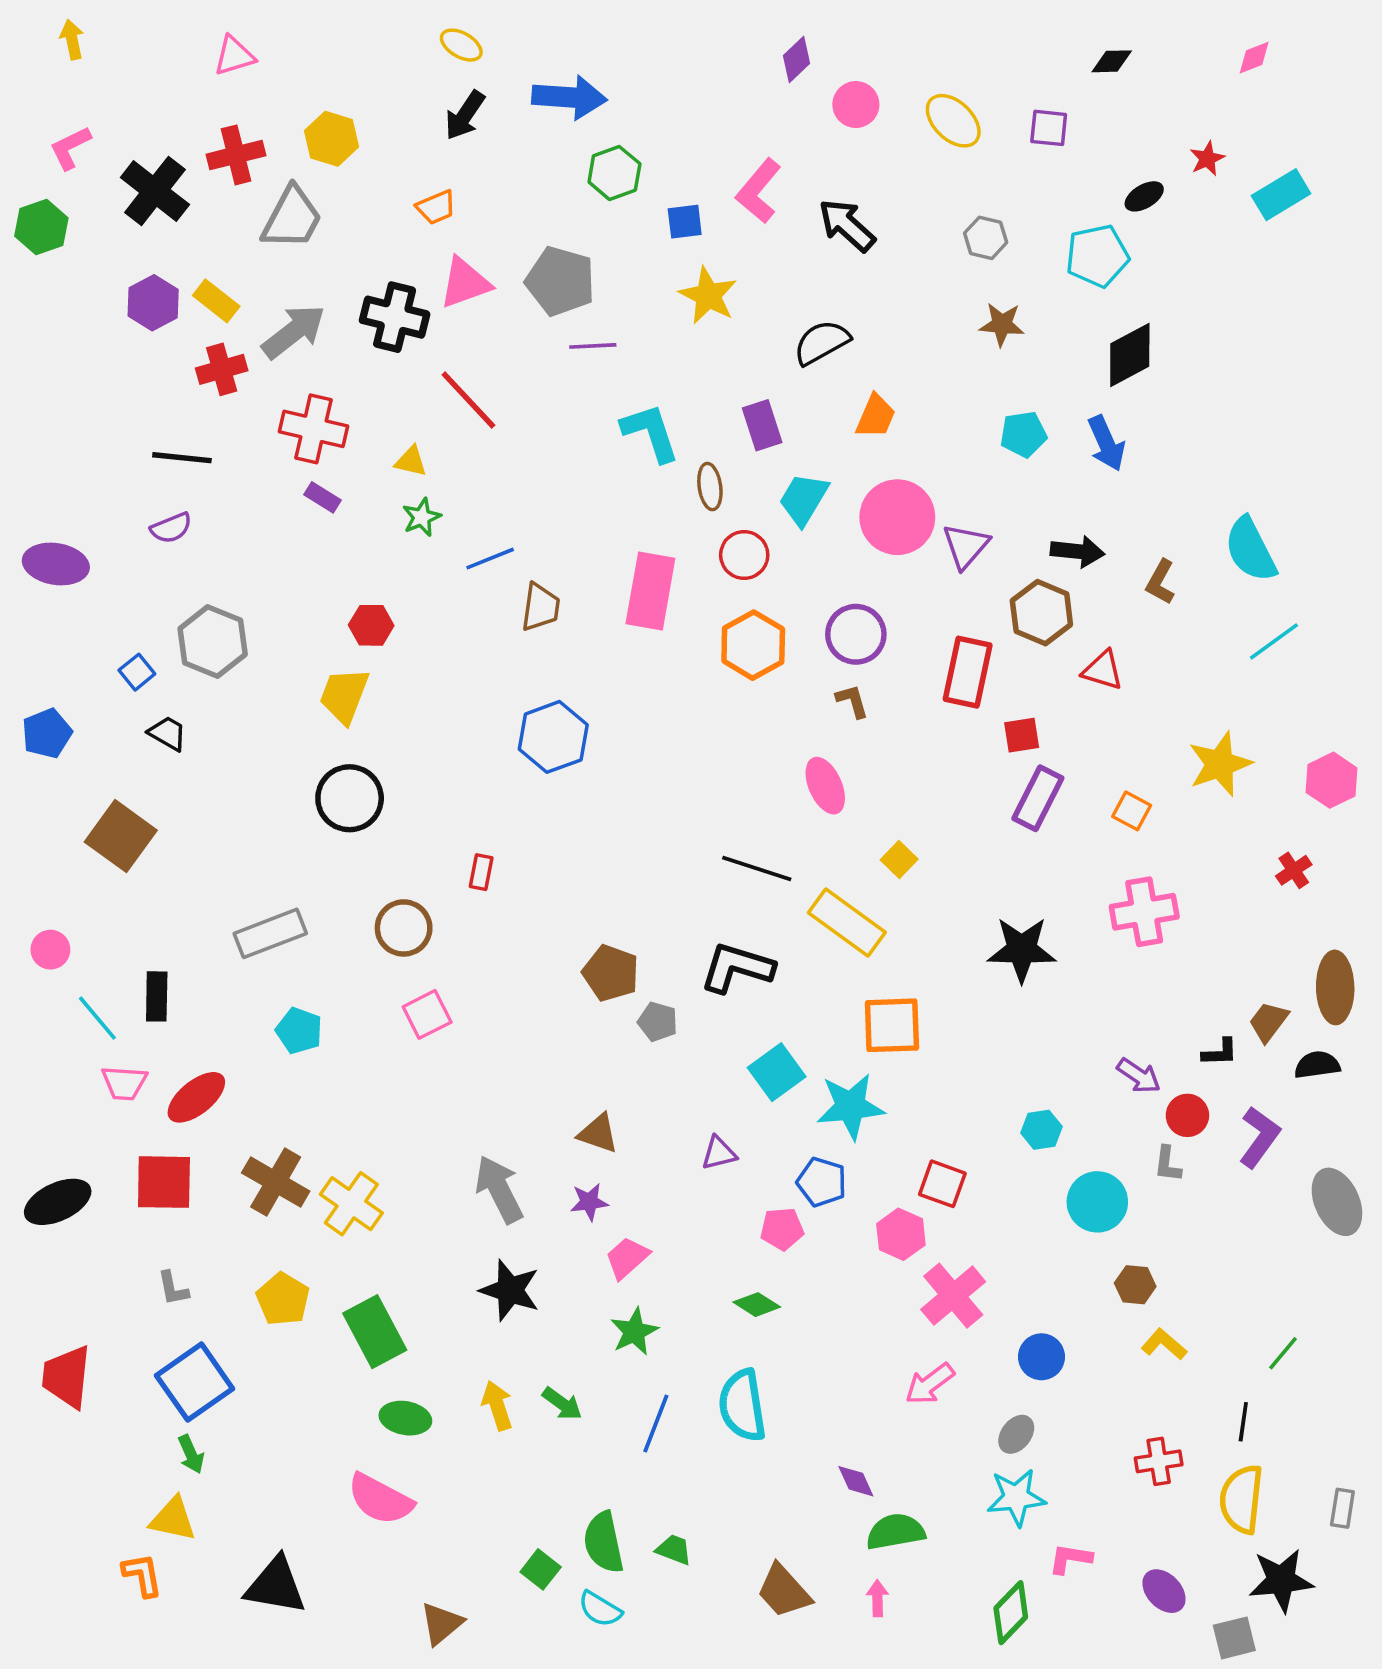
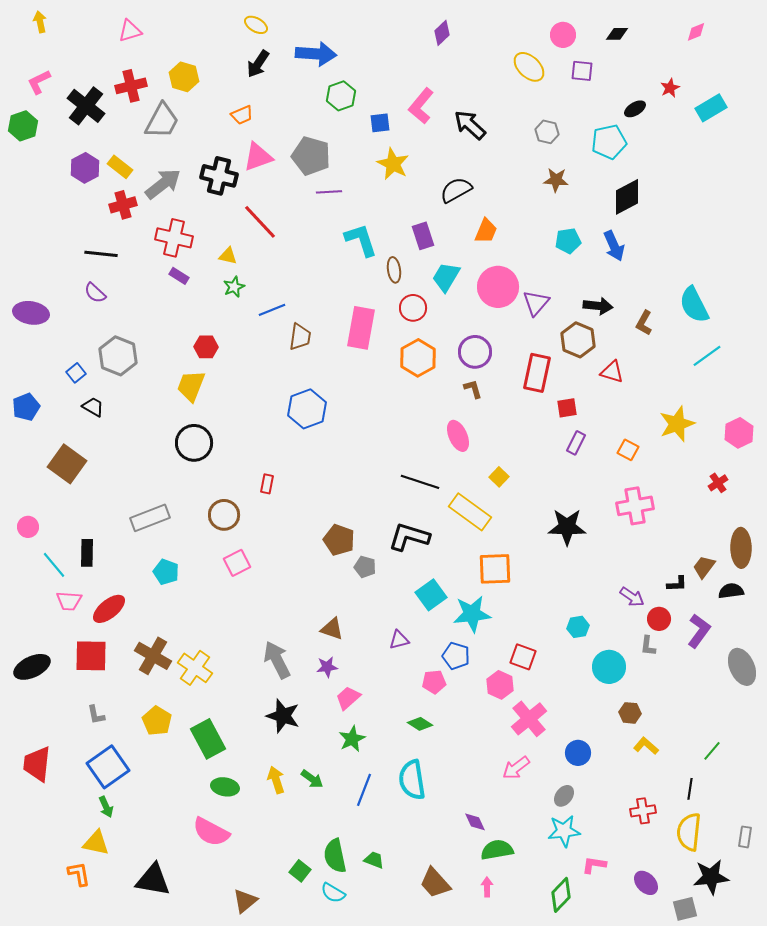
pink circle: (856, 105) -> (563, 35), moved
purple semicircle: (171, 528) -> (95, 293), turned 65
purple rectangle: (1038, 798) -> (576, 443), size x0.7

